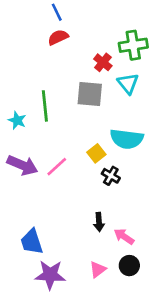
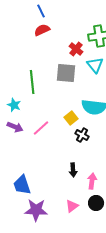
cyan star: (17, 120) -> (14, 105), moved
purple arrow: (22, 165) -> (15, 127), size x0.7
pink arrow: (124, 237) -> (92, 181), turned 63

